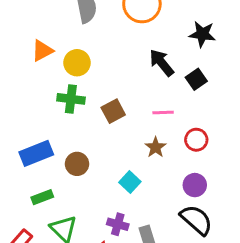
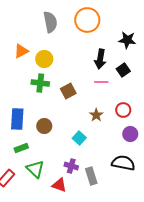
black arrow: (162, 63) -> (100, 59), turned -132
pink line: (163, 113) -> (101, 82), moved
blue rectangle: (36, 153) -> (17, 119), turned -65
purple circle: (195, 185) -> (130, 134), moved
black semicircle: (196, 220) -> (123, 163), turned -30

